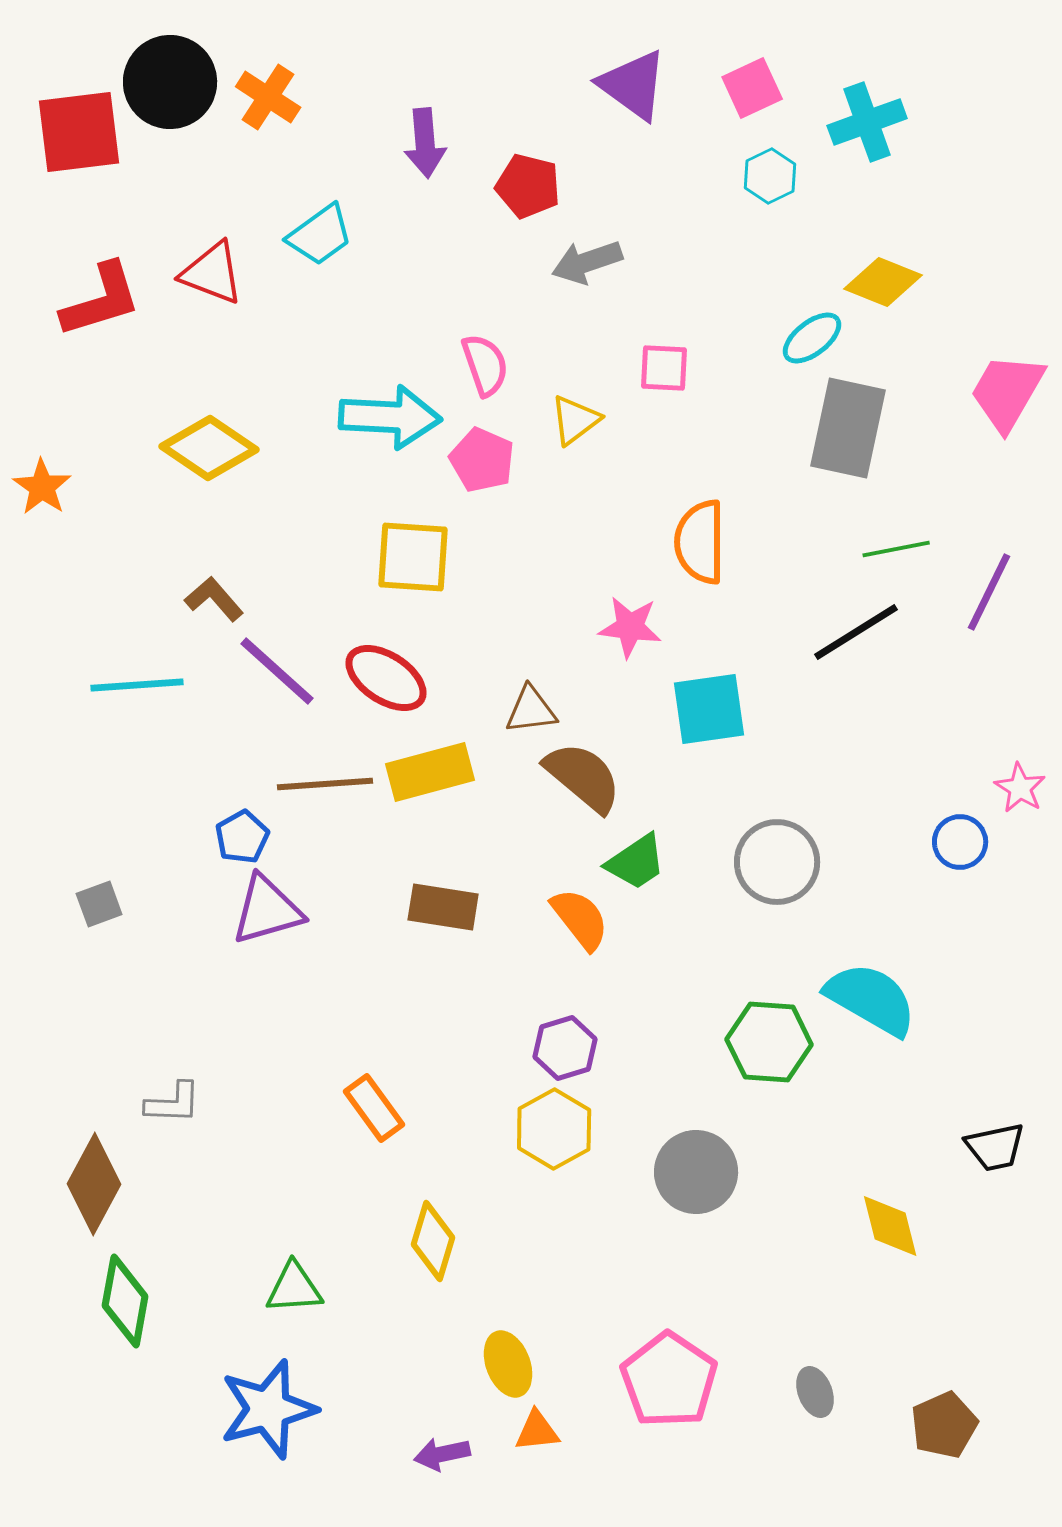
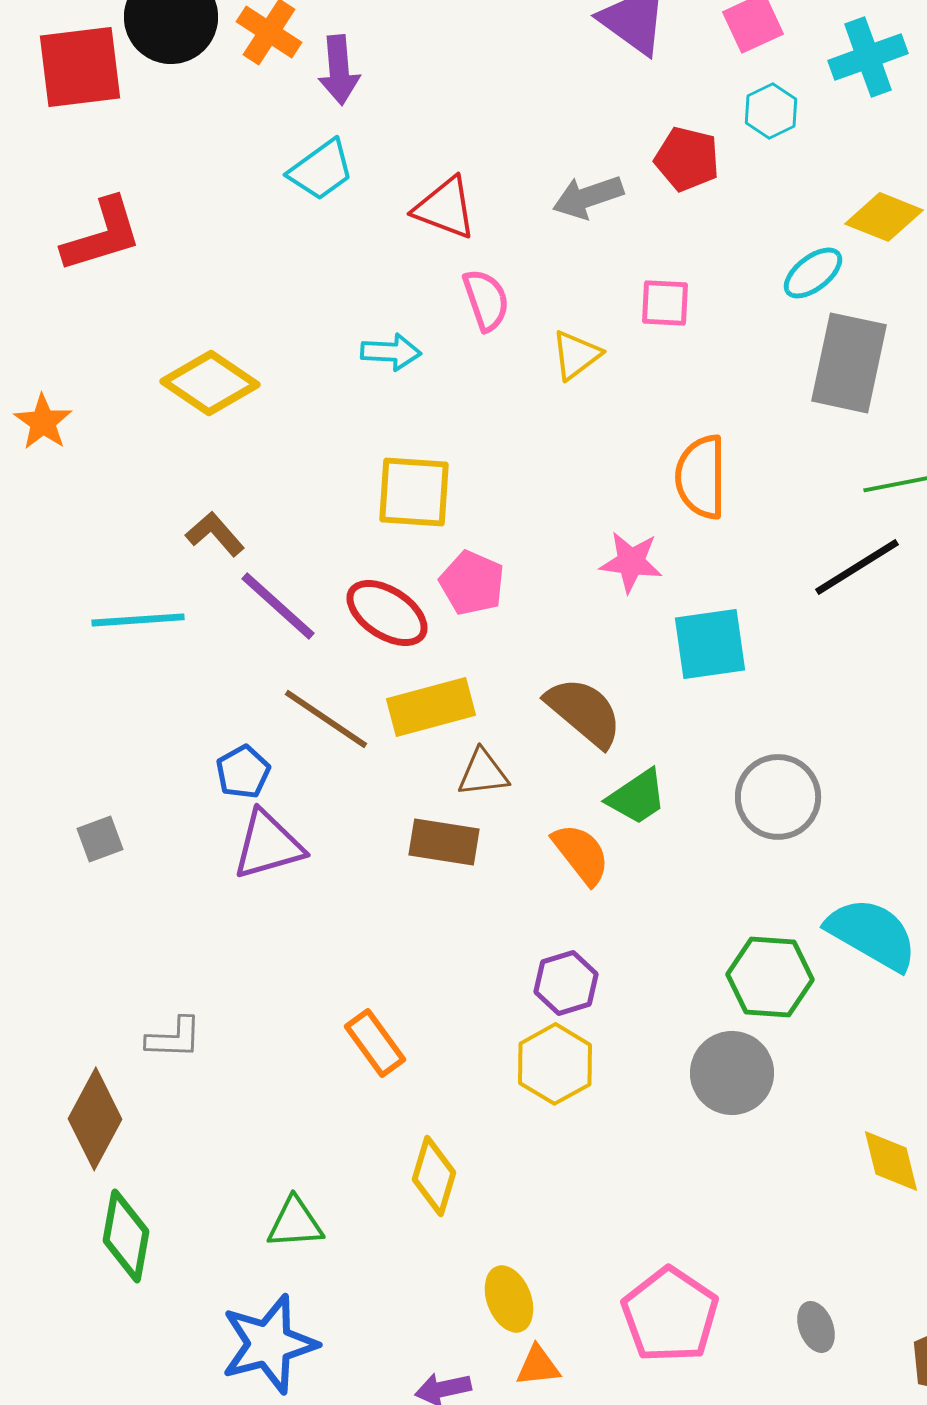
purple arrow: (425, 143) -> (339, 70), moved
red pentagon: (528, 186) -> (687, 159), moved
red triangle: (212, 273) -> (445, 208), moved
cyan arrow: (390, 417) -> (391, 352), size x0.6
pink pentagon: (482, 460) -> (472, 583), moved
brown triangle: (531, 710) -> (483, 773), moved
brown line: (325, 784) -> (326, 719), turned 38
gray circle: (696, 1172) -> (732, 1073), moved

